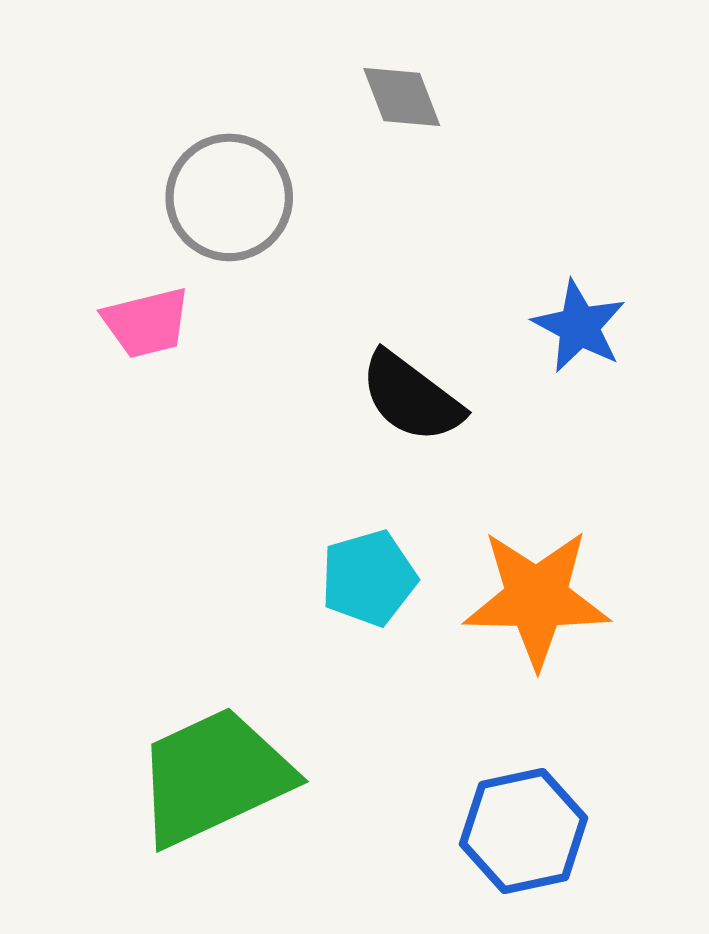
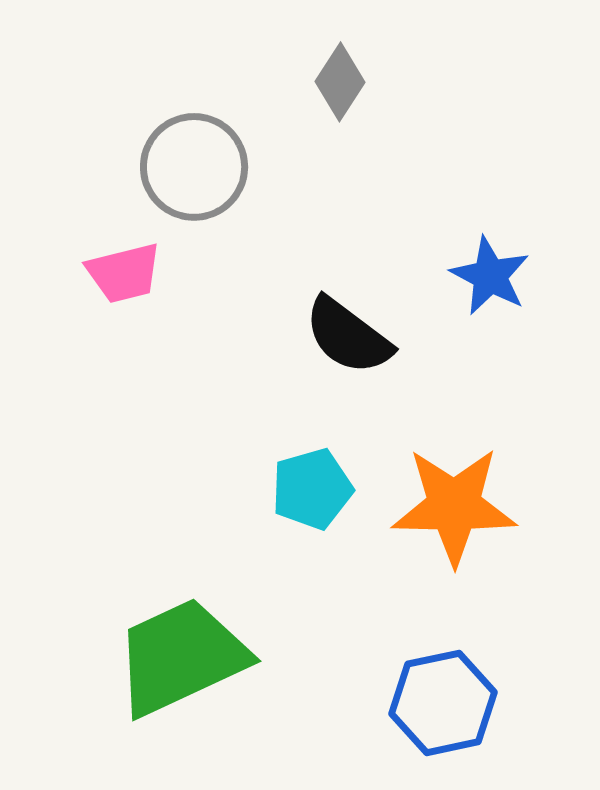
gray diamond: (402, 97) -> (340, 82), turned 54

